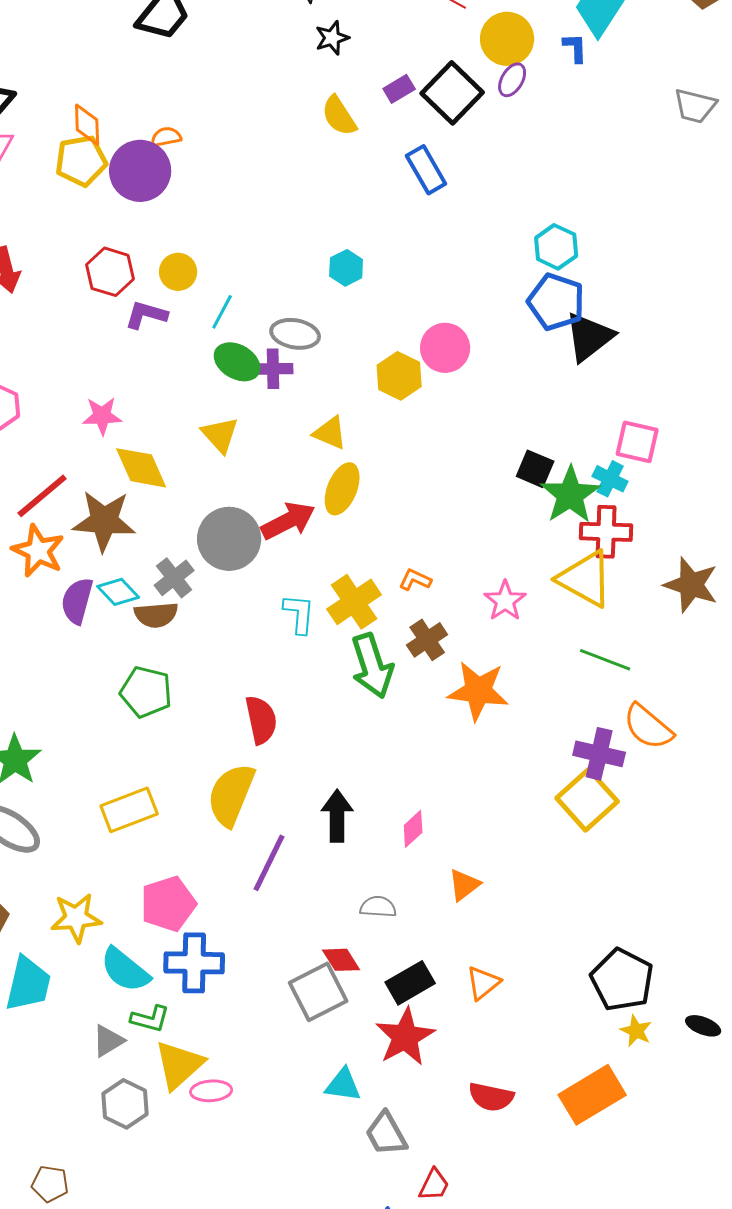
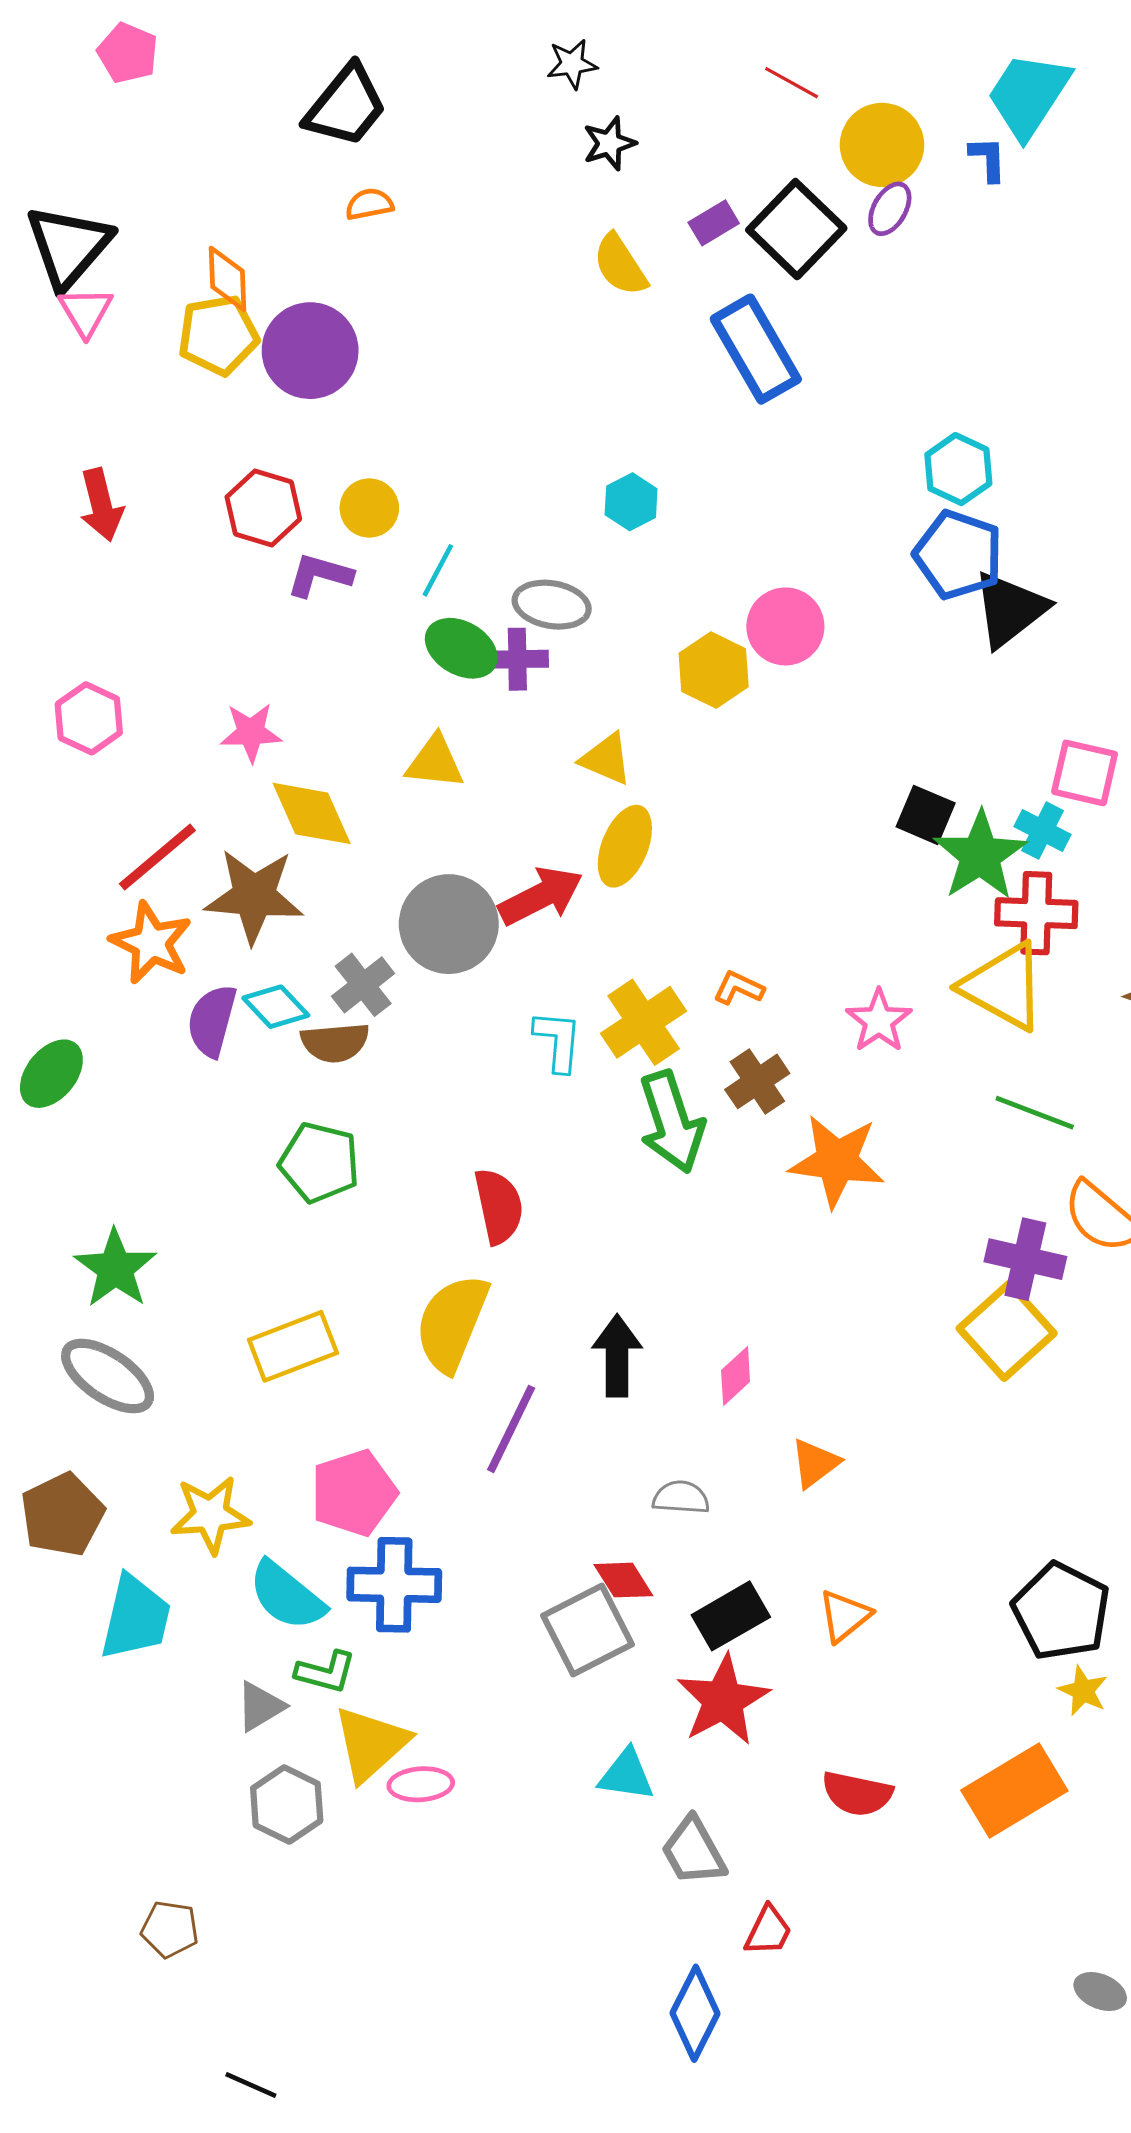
orange semicircle: (166, 137) -> (369, 204), moved
blue rectangle: (426, 170) -> (756, 349), size x1.4
yellow triangle: (220, 435) -> (435, 762), turned -42

